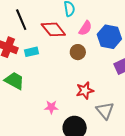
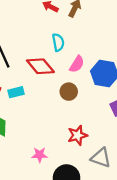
gray triangle: (105, 111) -> (101, 158), turned -30

